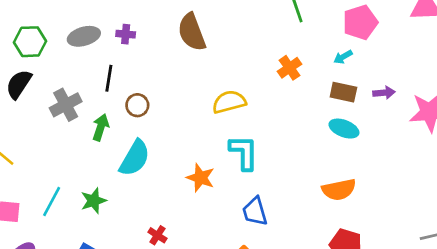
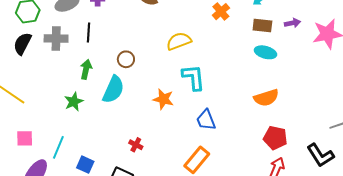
gray cross: (66, 105) -> (56, 38), moved, turned 35
brown circle: (137, 105) -> (126, 59), moved
cyan line: (52, 201) -> (58, 147), moved
green star: (94, 201) -> (74, 102), moved

